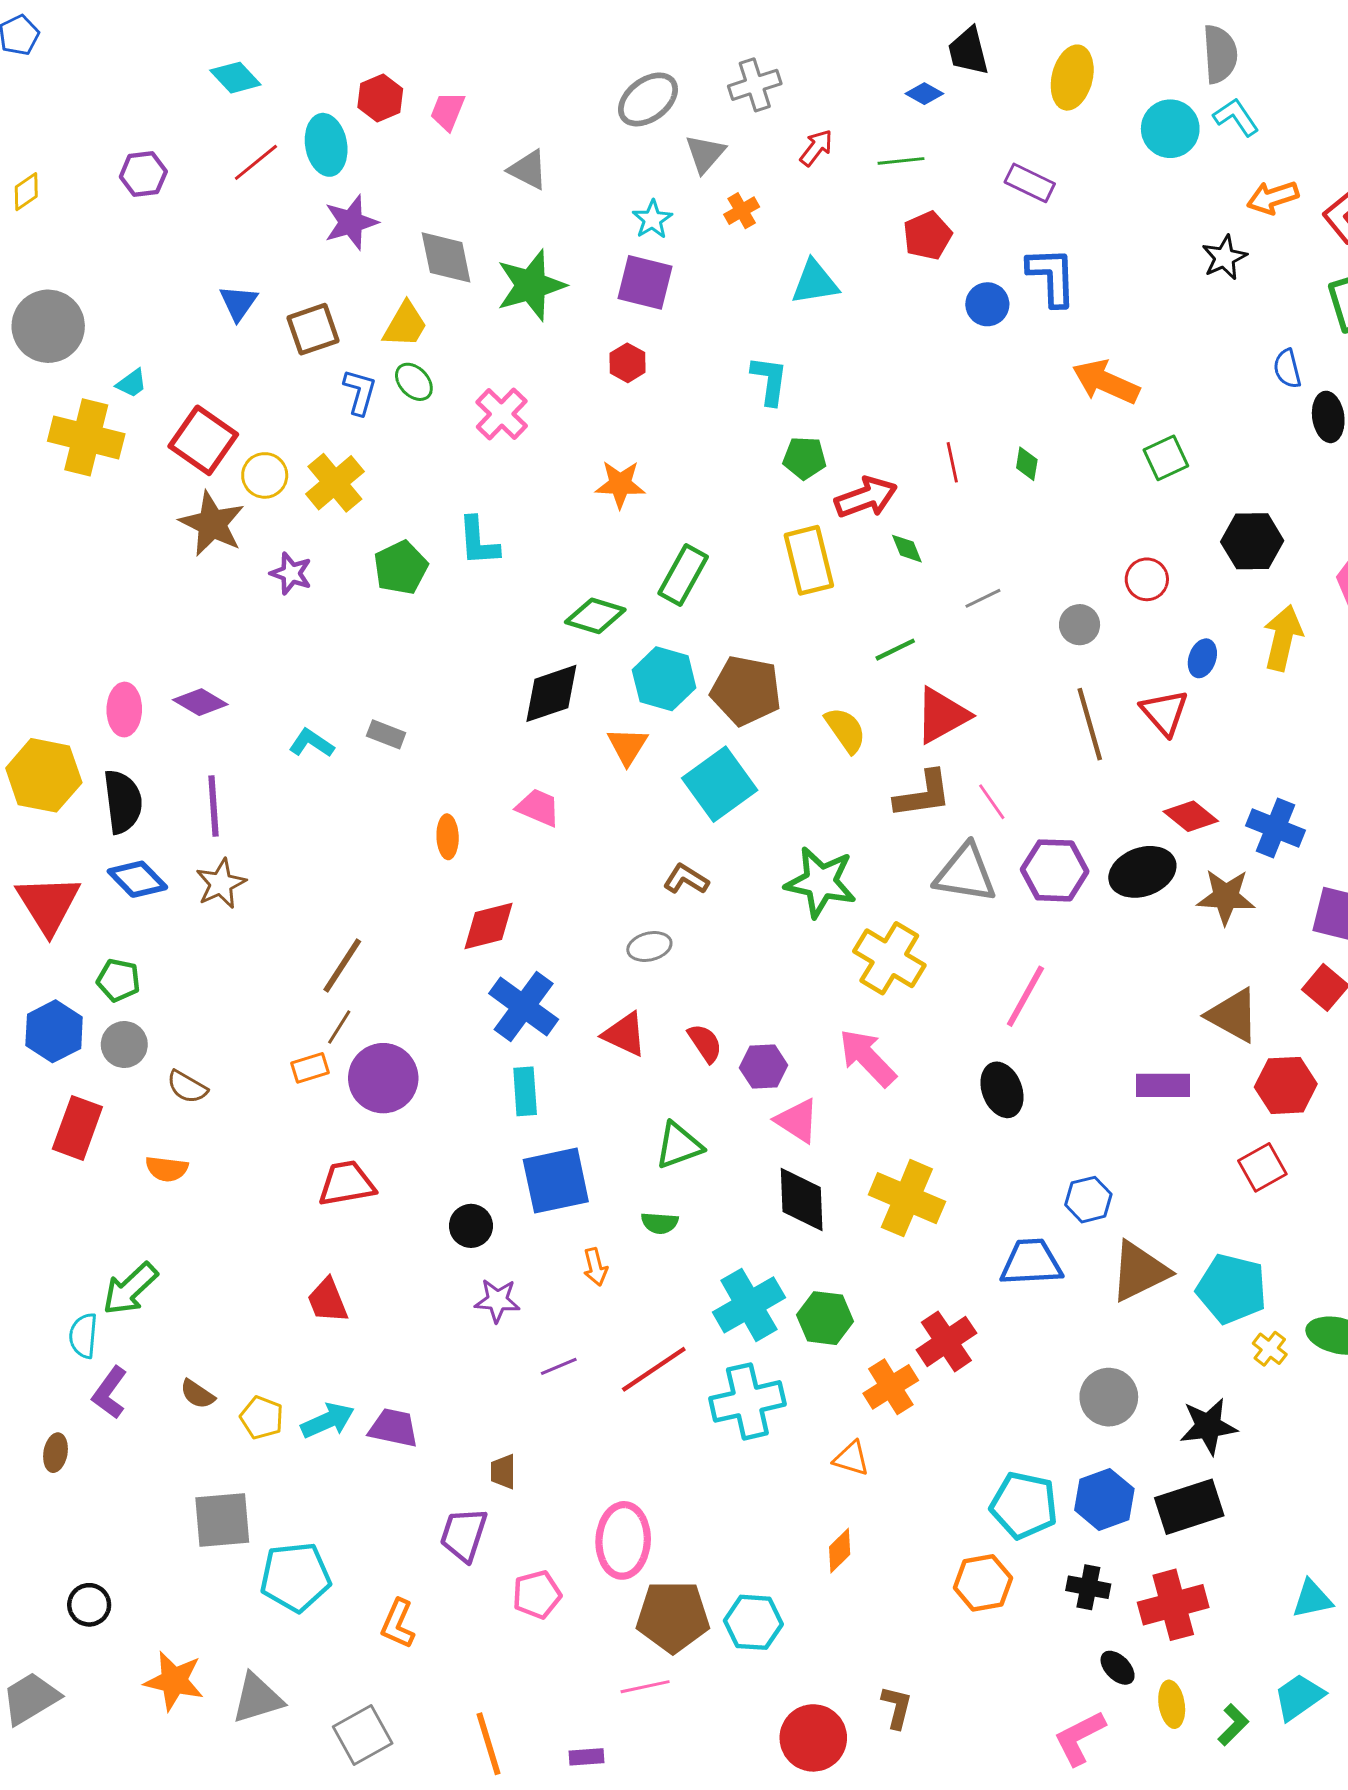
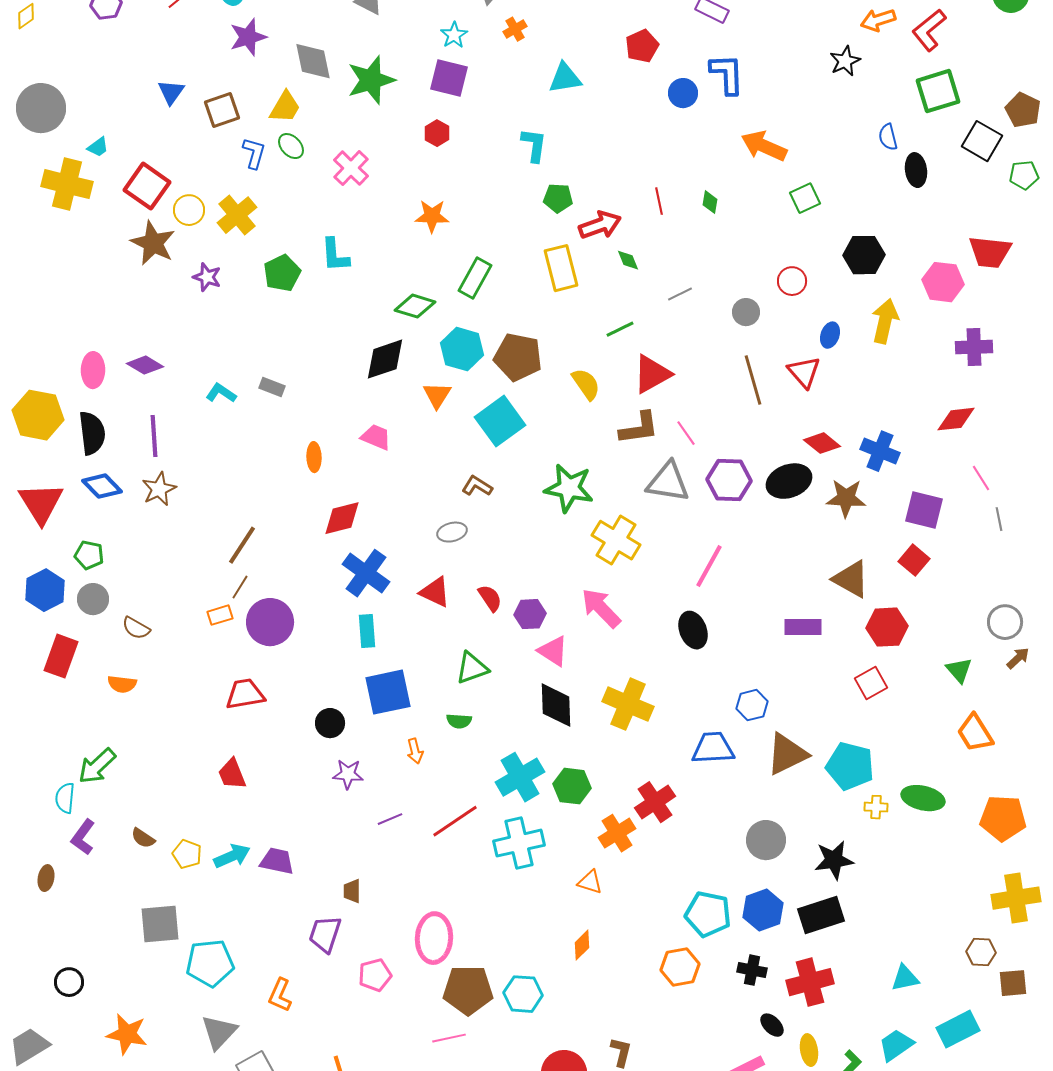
yellow cross: (1270, 1349) -> (876, 807), turned -35
gray triangle: (257, 1698) -> (219, 1032), moved, turned -30

